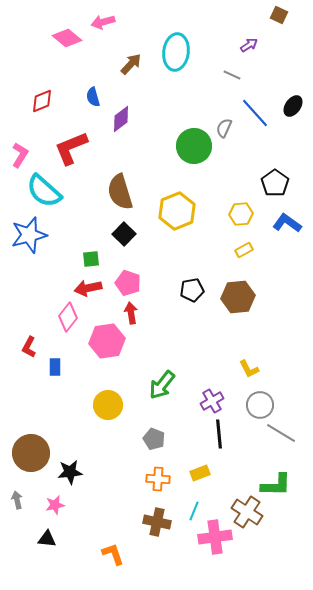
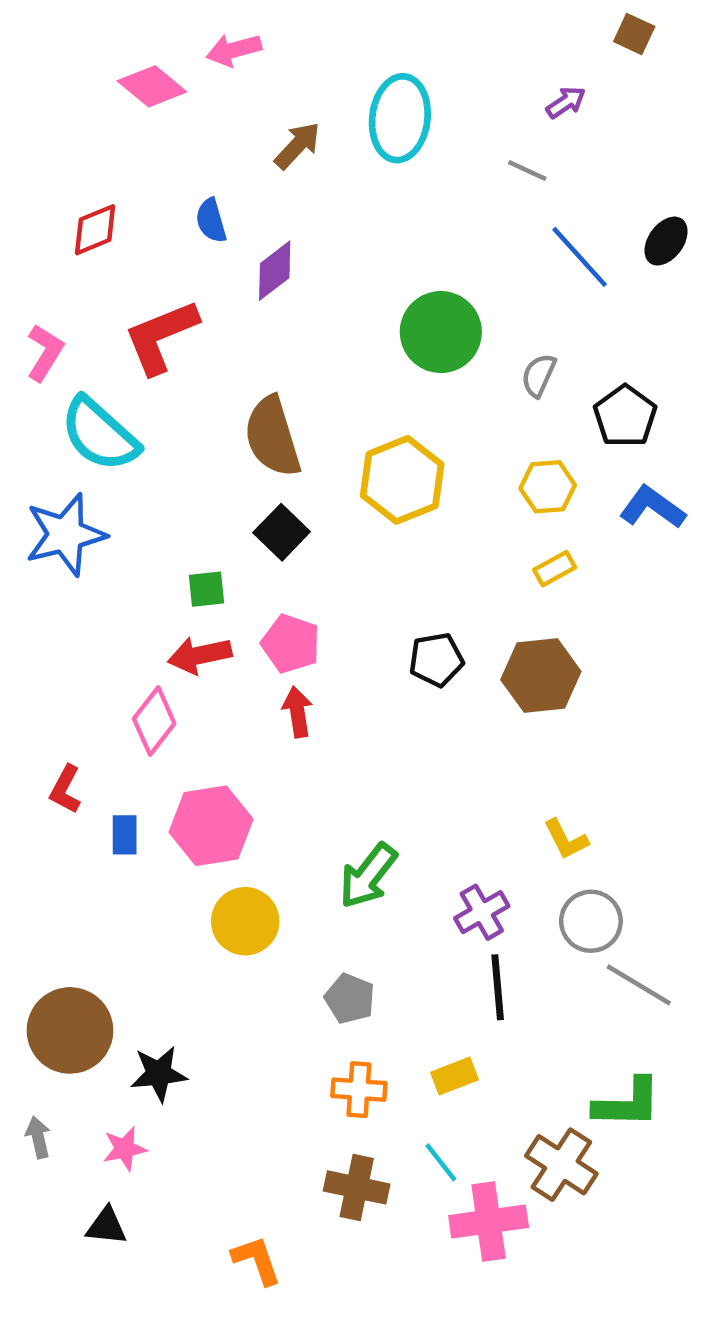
gray semicircle: (224, 128) -> (539, 375), moved
pink hexagon: (107, 341) -> (211, 826), moved
cyan line: (194, 511) -> (441, 1162), turned -60

